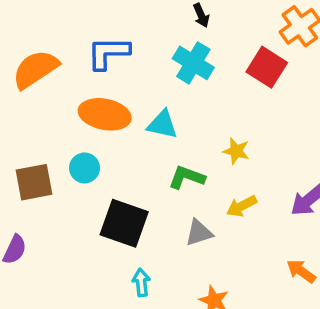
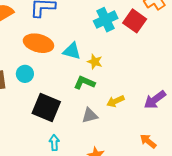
cyan cross: (193, 63) -> (106, 20), moved, turned 30
yellow star: (236, 151) -> (95, 62), moved

